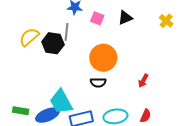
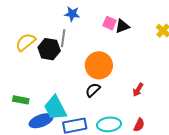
pink square: (97, 18) -> (109, 23), moved
black semicircle: (98, 82) -> (93, 90), turned 133
green rectangle: (21, 111) -> (21, 100), moved

